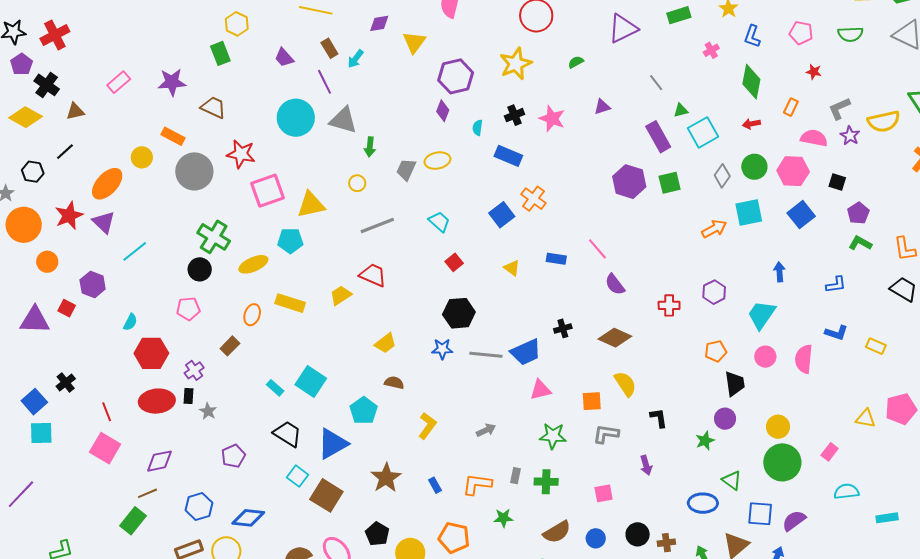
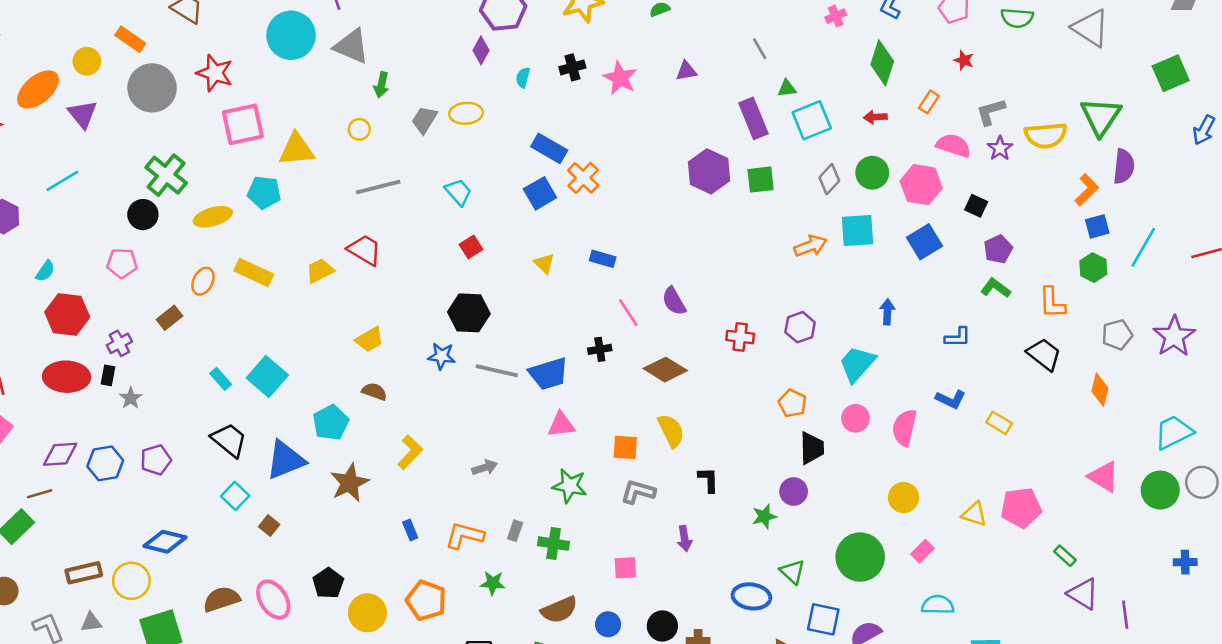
blue rectangle: (508, 156) -> (549, 148), moved
purple triangle: (104, 222) -> (83, 114), moved
pink line: (597, 249) -> (628, 313), moved
orange pentagon: (716, 351) -> (792, 403), turned 30
yellow circle: (778, 427) -> (903, 498), moved
brown star: (386, 478) -> (350, 483), moved
brown square: (326, 495) -> (269, 526), size x0.5
blue hexagon: (199, 507) -> (105, 463), moved

